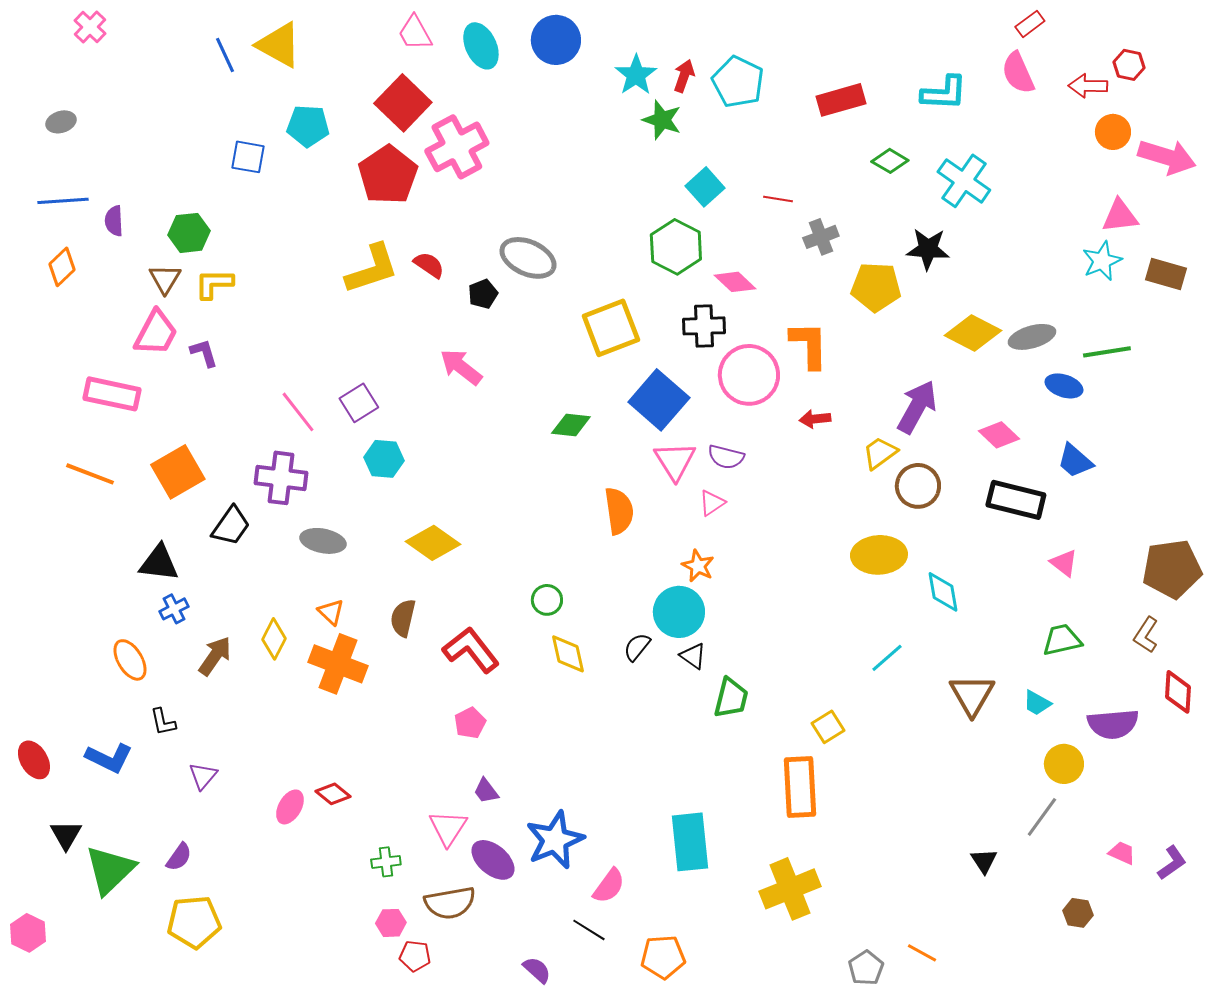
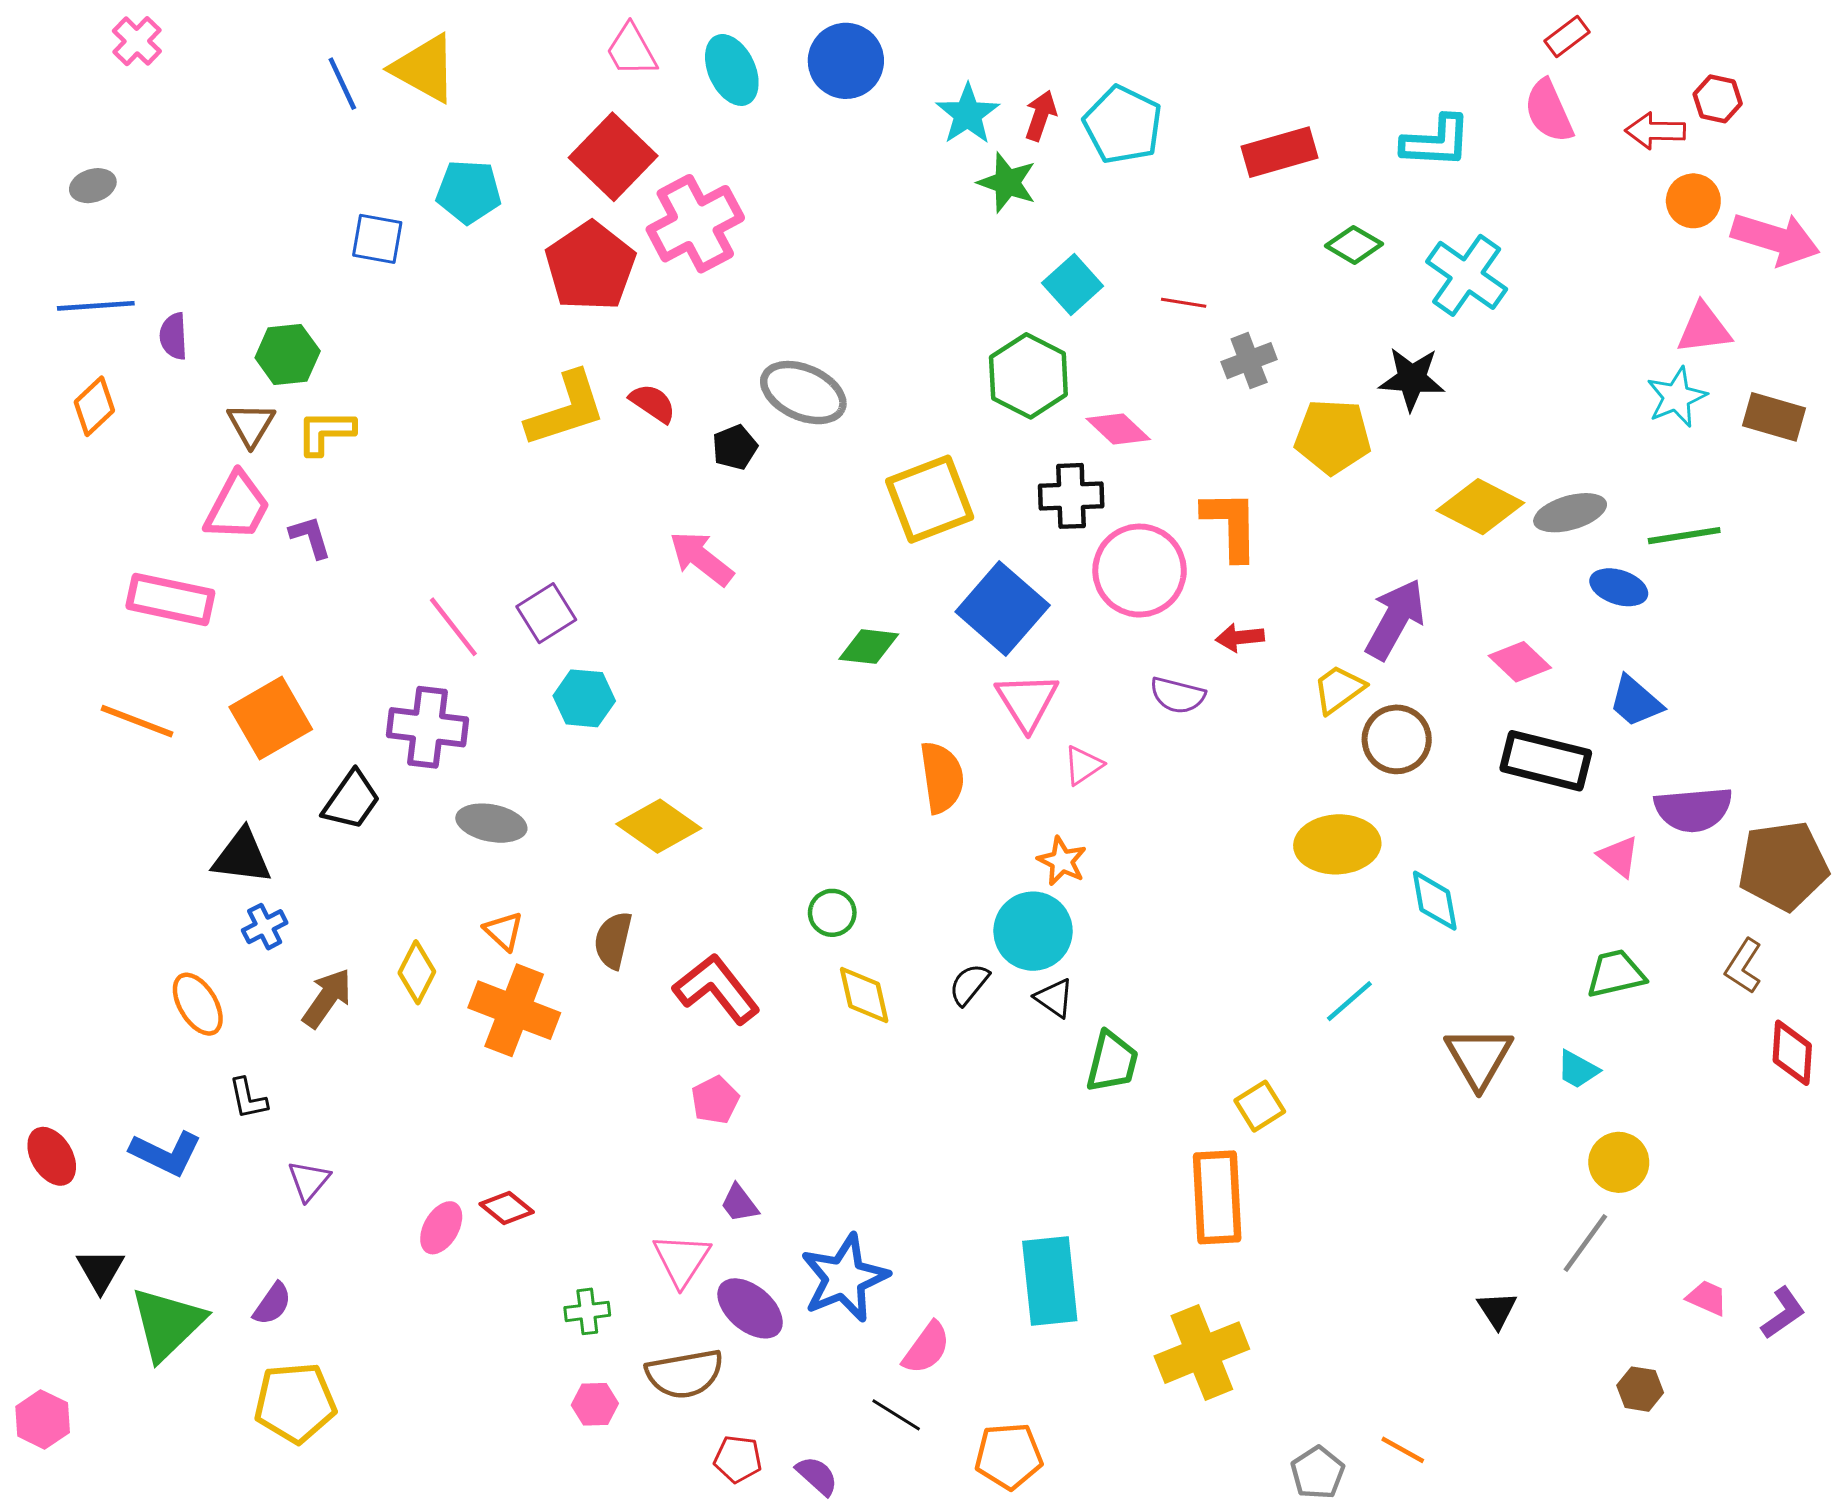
purple semicircle: (726, 457) -> (1178, 695), moved
purple semicircle: (1113, 724) -> (1693, 809), moved
red pentagon: (415, 956) -> (738, 1459), moved

